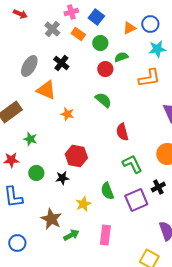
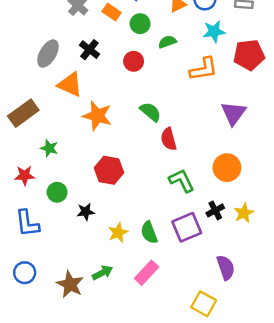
red circle: (105, 69) -> (134, 61), moved
green semicircle: (103, 100) -> (150, 112), moved
orange star: (67, 114) -> (97, 116), size x1.6
black star: (62, 178) -> (86, 212), moved
green semicircle: (107, 191) -> (149, 232), moved
brown star: (51, 219) -> (70, 284), moved
pink rectangle: (105, 235) -> (147, 273), turned 36
blue circle: (17, 243) -> (25, 273), moved

